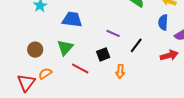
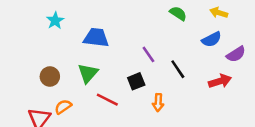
blue semicircle: (163, 22) -> (212, 39), turned -119
purple line: (113, 33) -> (148, 54), turned 32
black line: (136, 45) -> (178, 69), turned -70

